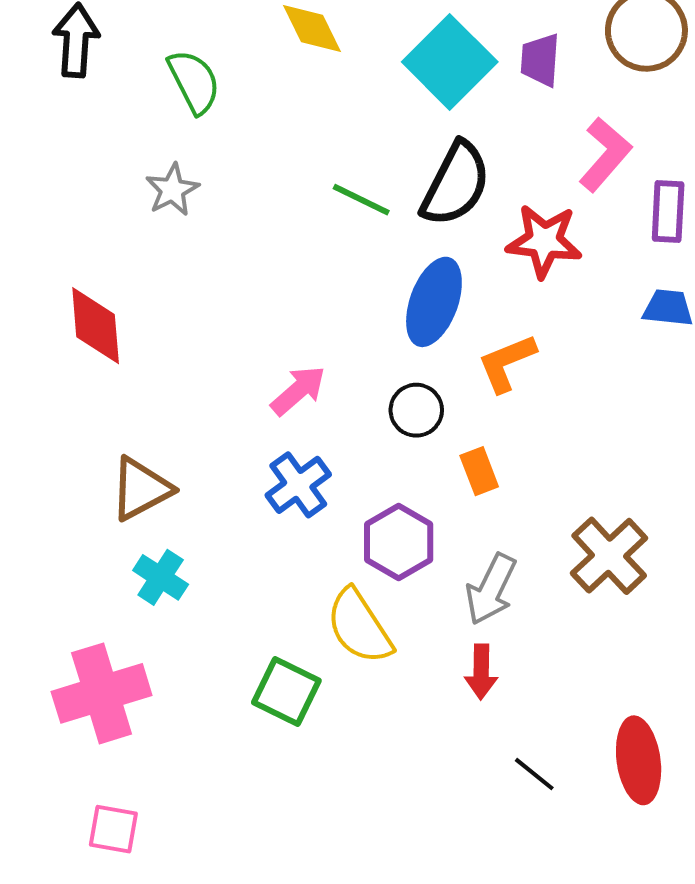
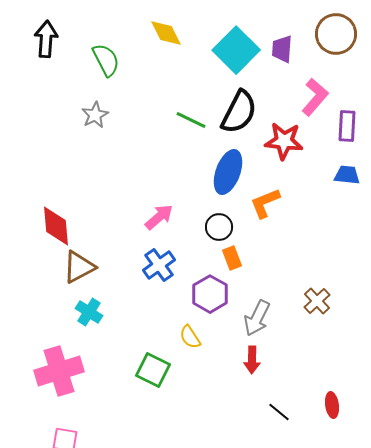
red diamond: (96, 326) -> (56, 226), moved
orange rectangle: (479, 471) -> (232, 258), moved
brown cross: (609, 556) -> (317, 301), size x0.7
yellow semicircle: (359, 627) -> (190, 337), size x0.6
red ellipse: (639, 760) -> (332, 405), size x0.6

